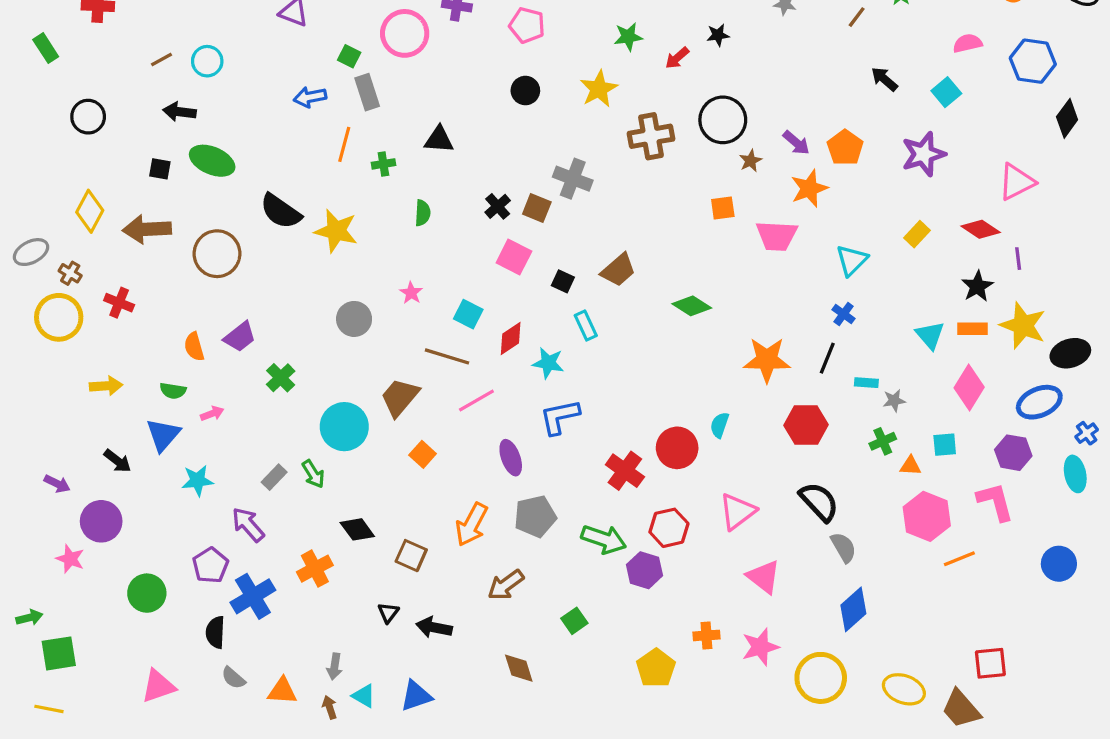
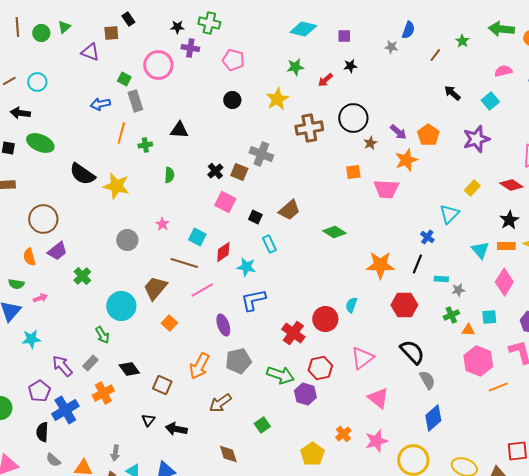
brown circle: (217, 254) -> (43, 219), moved
cyan triangle: (852, 260) -> (449, 214), moved
gray rectangle: (274, 477) -> (90, 363), moved
orange cross: (706, 635) -> (343, 434), turned -35

